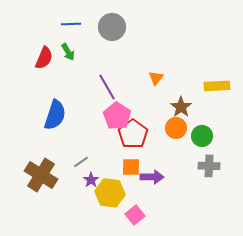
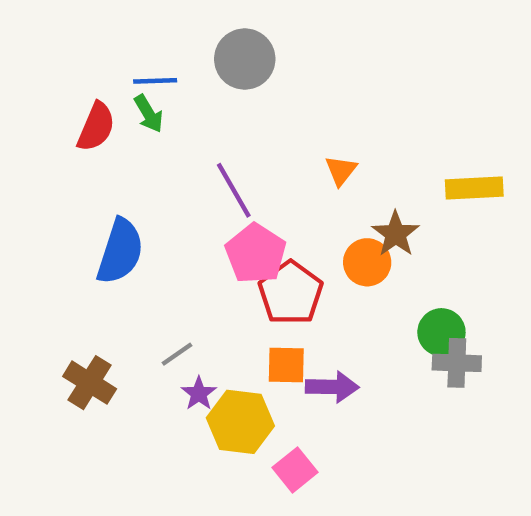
blue line: (71, 24) -> (155, 81), moved
orange circle: (176, 128) -> (367, 262), moved
green circle: (202, 136) -> (441, 332), moved
brown cross: (41, 175) -> (90, 383), size x0.7

